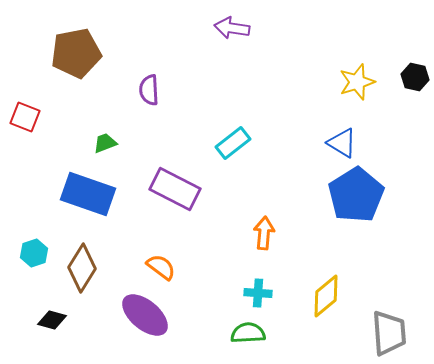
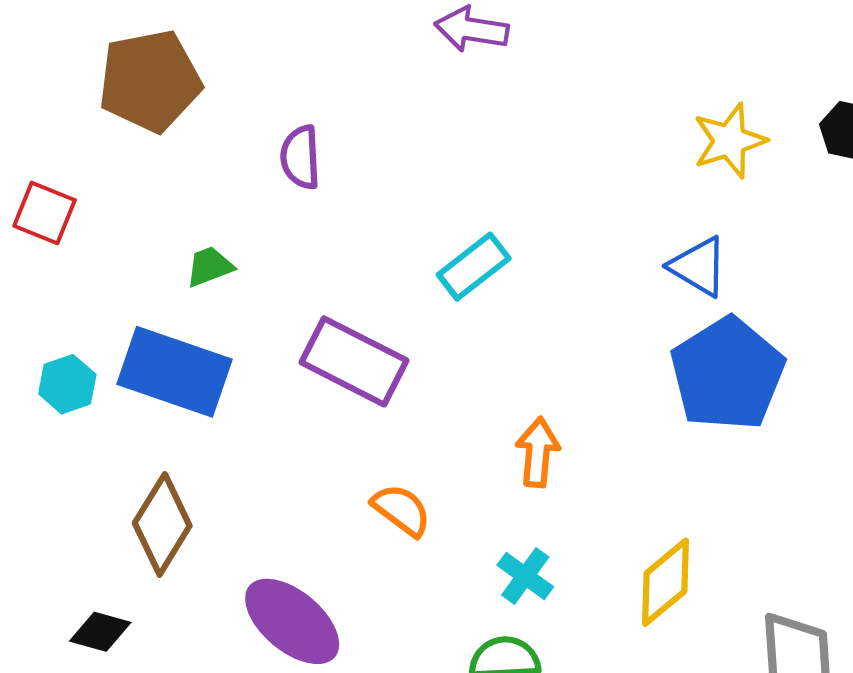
cyan hexagon: (34, 253) -> (67, 384), moved
orange semicircle: (161, 267) -> (401, 510), moved
cyan cross: (258, 293) -> (525, 576), turned 32

